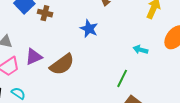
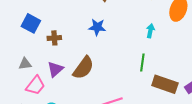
brown cross: (45, 13) -> (54, 38), moved
cyan arrow: (140, 50) -> (150, 31), turned 104

